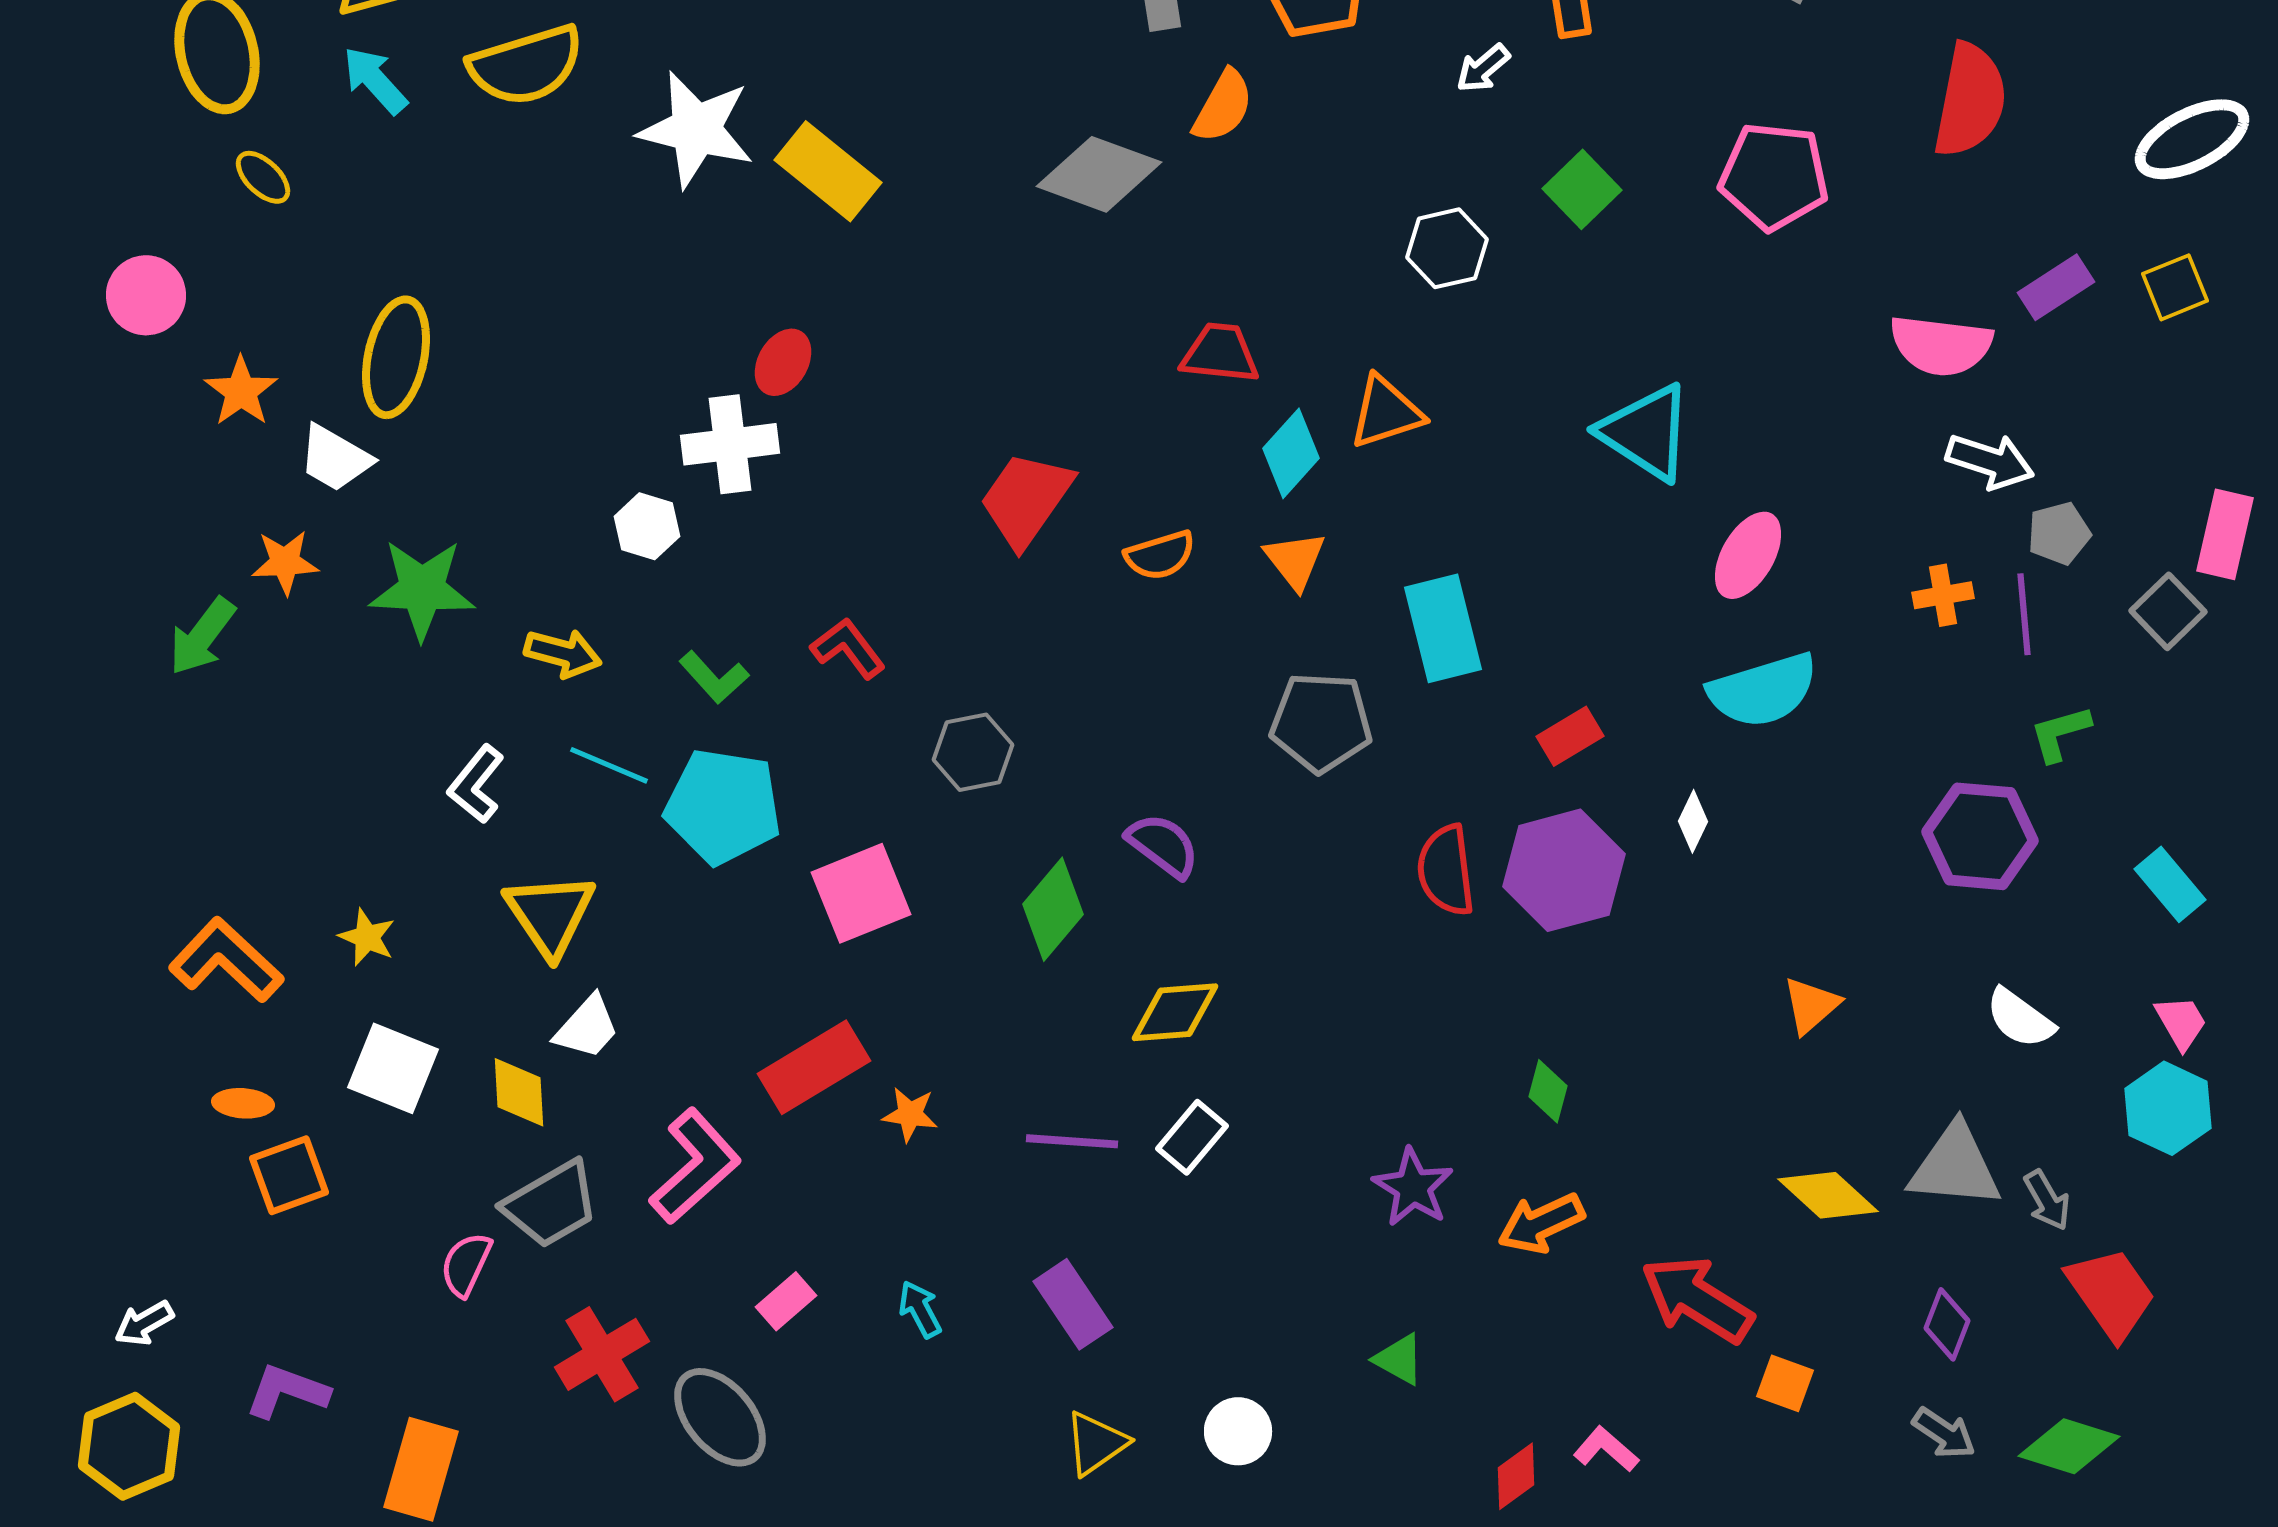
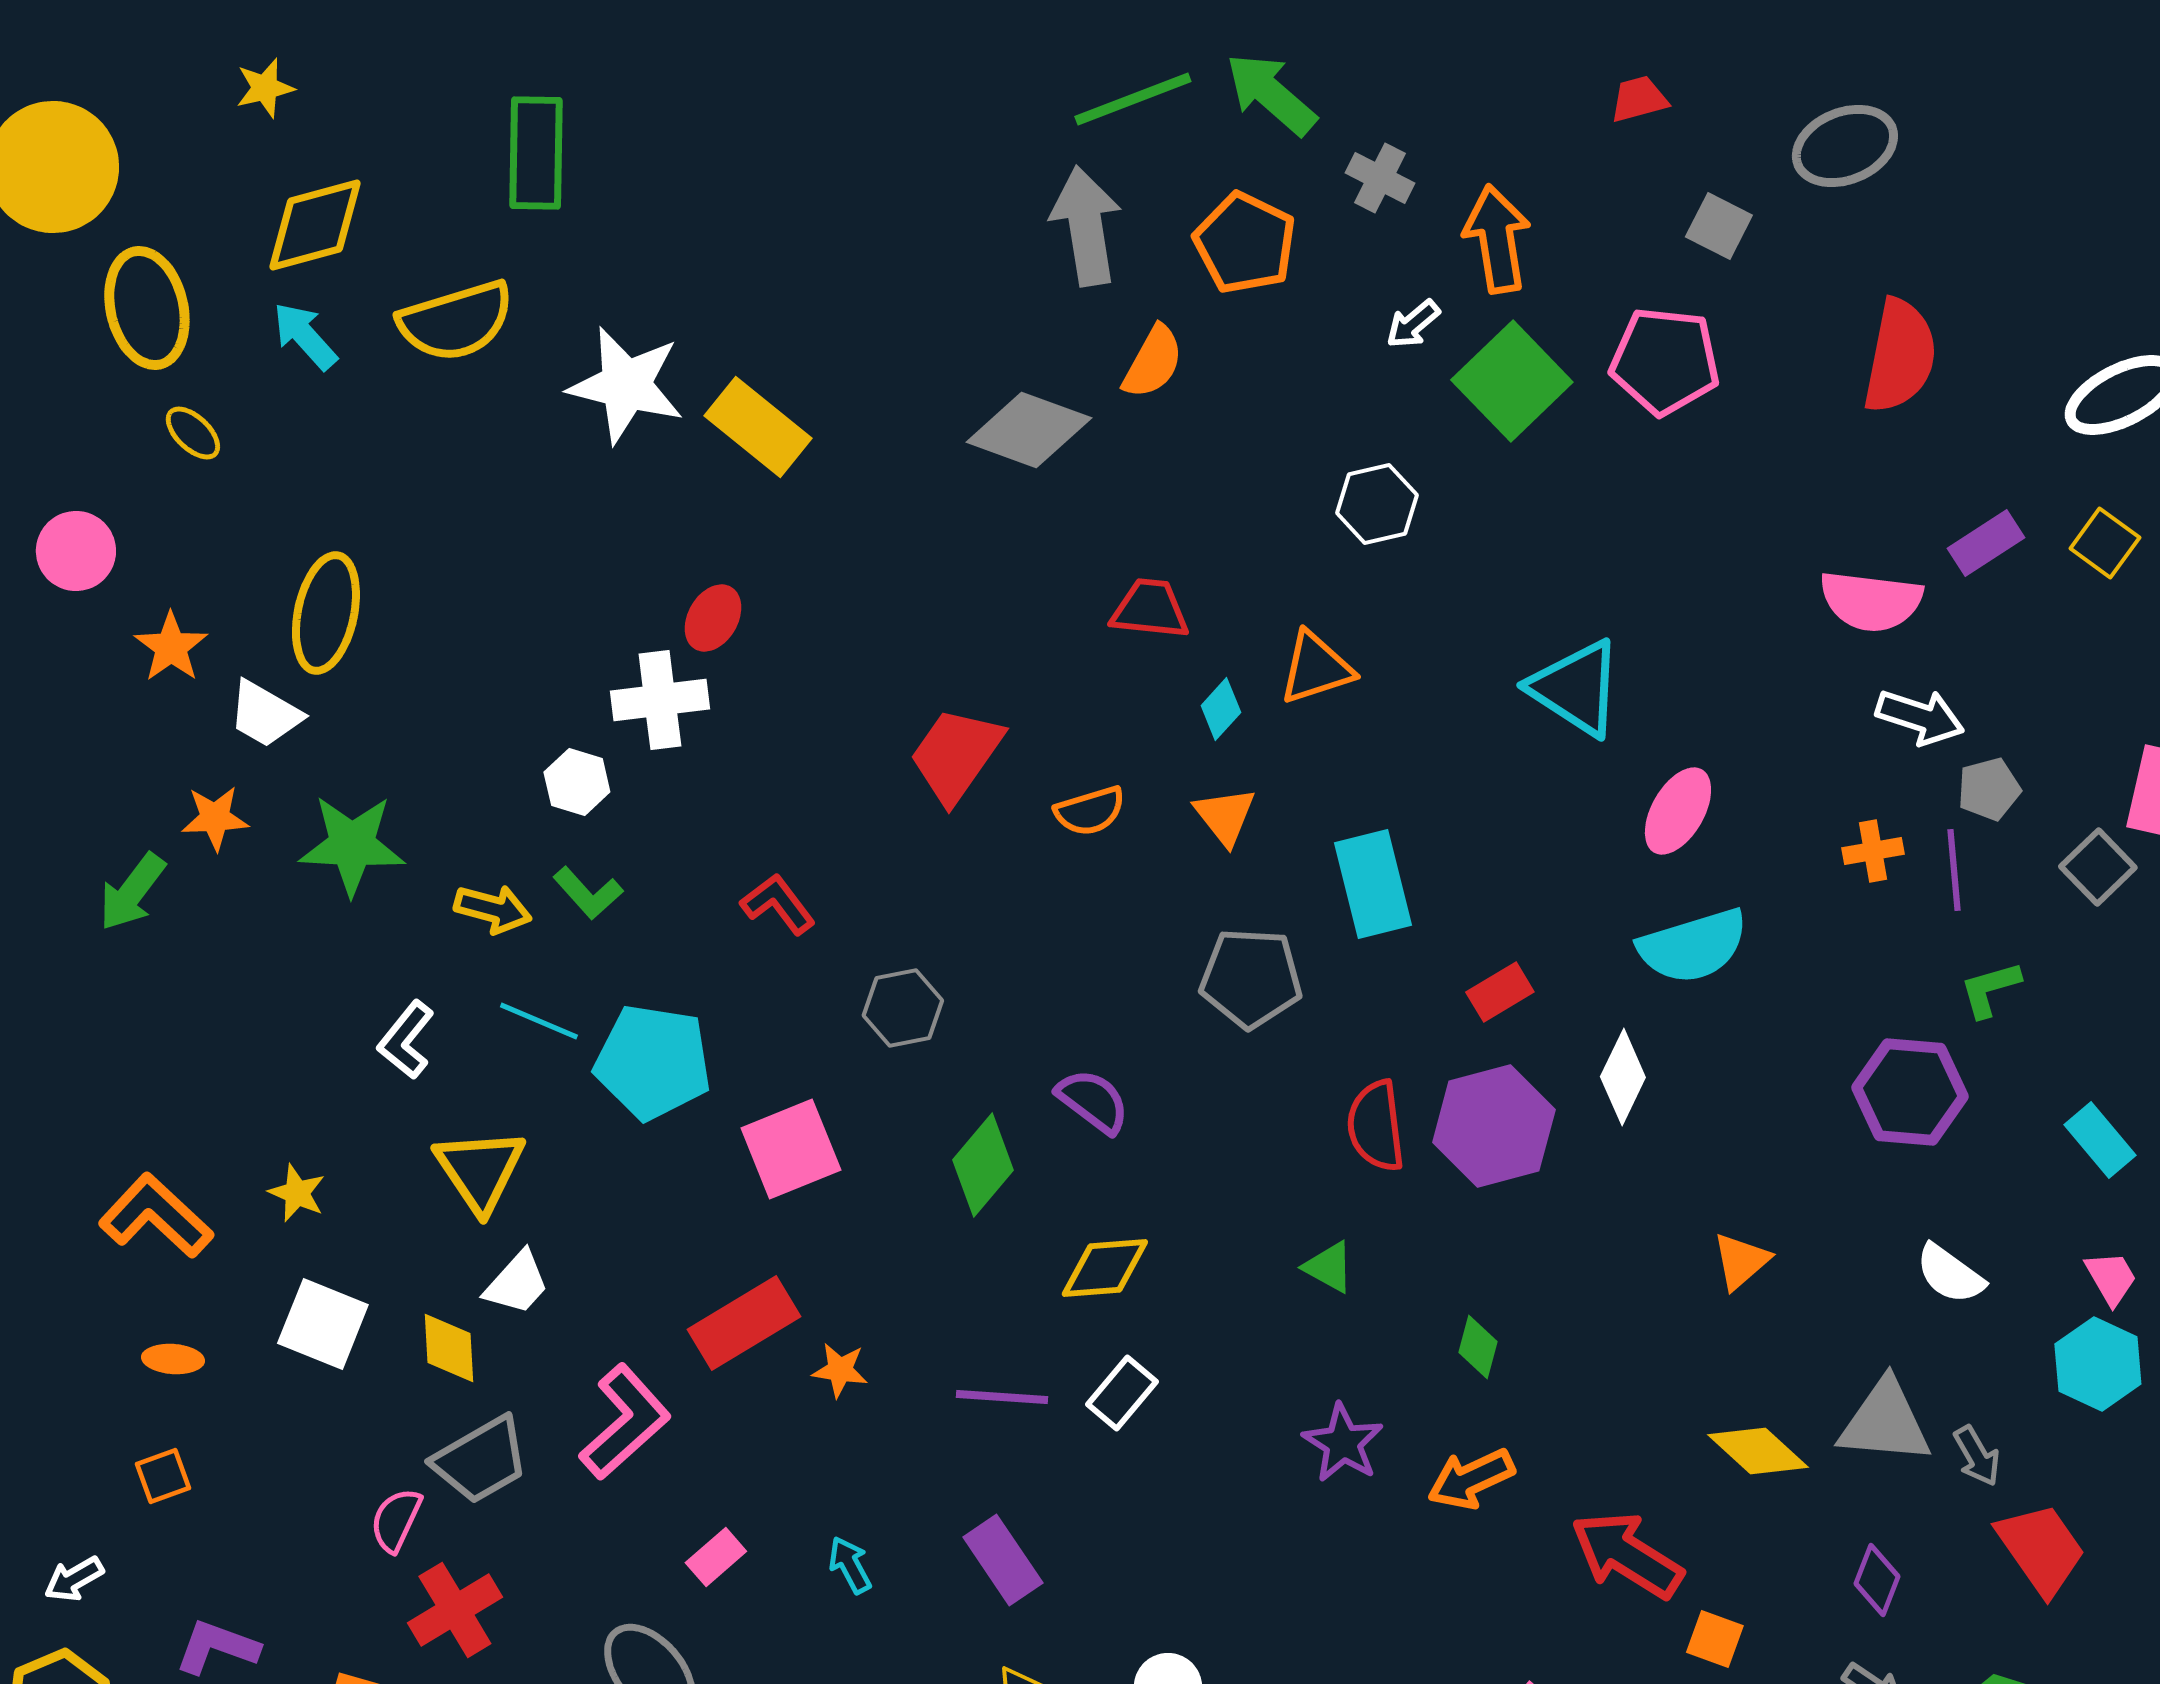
pink pentagon: (1774, 176) -> (1665, 361), moved
green square: (1582, 189) -> (1512, 381), moved, size x1.5
yellow square: (2175, 287) -> (2105, 543), turned -32
cyan diamond: (1291, 453) -> (1221, 709), size x0.7
green L-shape: (714, 677) -> (588, 893), moved
white diamond: (1693, 821) -> (1623, 1077), size x1.5
orange square: (289, 1175) -> (163, 1476), moved, size x0.7
red cross: (602, 1354) -> (455, 1610), moved
green triangle: (1399, 1359) -> (1329, 1267), moved

